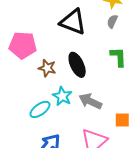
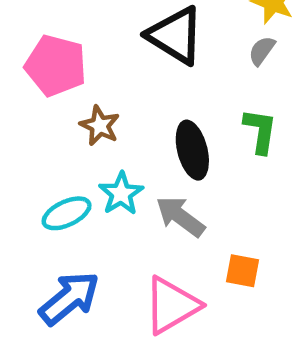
black ellipse: (77, 65) -> (192, 150), moved

